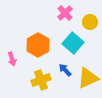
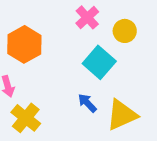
orange hexagon: (38, 45) -> (24, 44), moved
yellow cross: (41, 80) -> (26, 118), moved, turned -30

